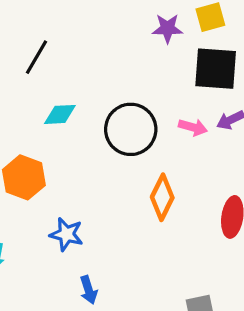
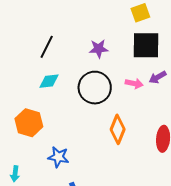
purple star: (167, 28) -> (99, 49), moved
black line: (36, 57) -> (47, 47), moved

